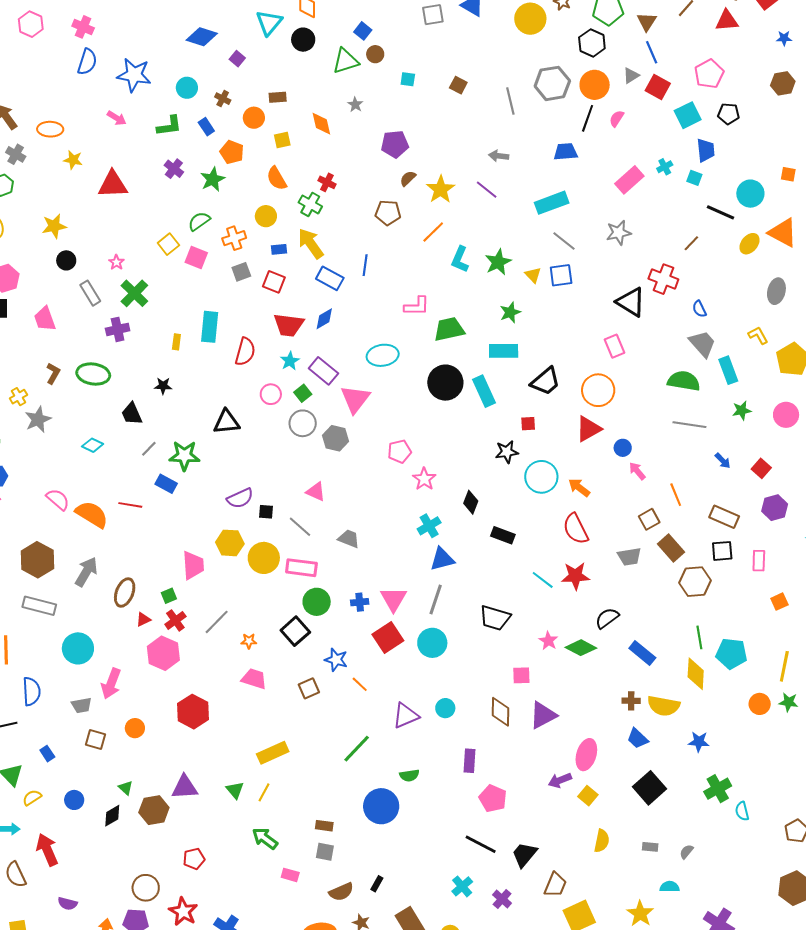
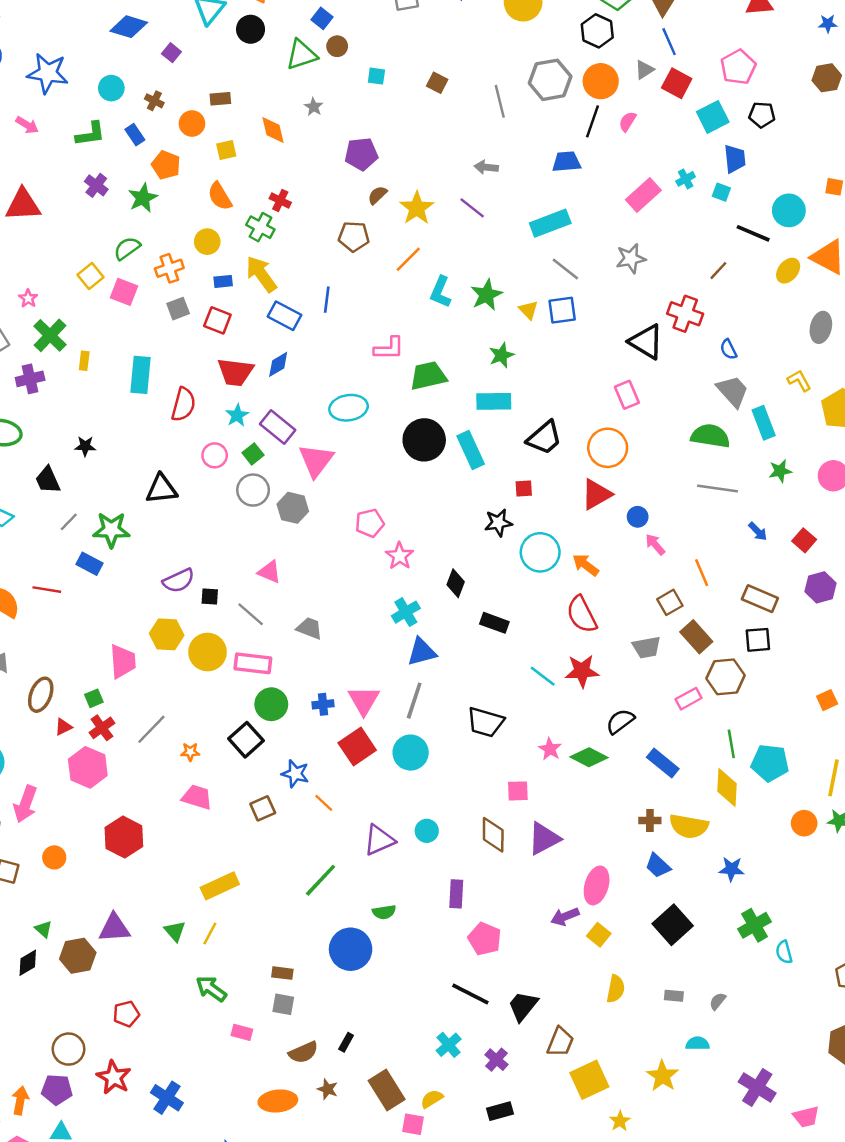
yellow rectangle: (176, 342) -> (84, 361), moved
pink rectangle: (759, 561) -> (689, 699), moved, turned 60

